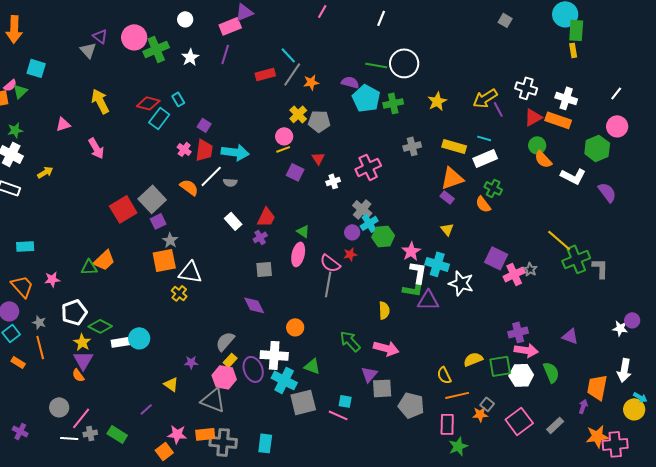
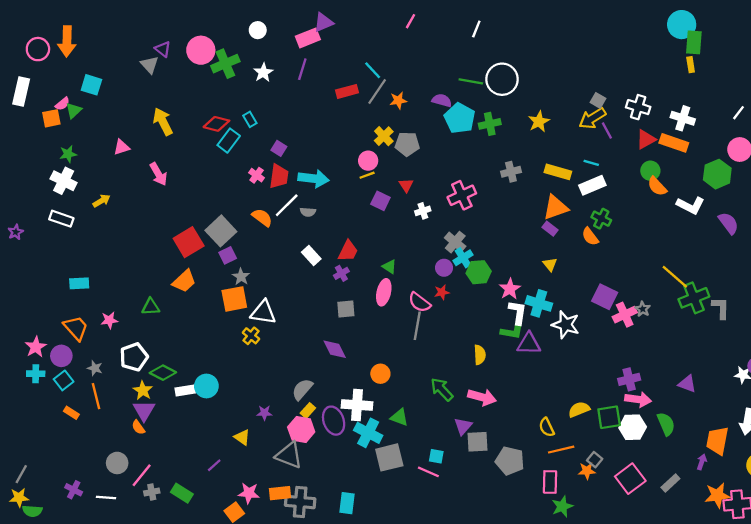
gray square: (505, 20) -> (598, 100), moved
orange trapezoid: (104, 260) -> (184, 281), moved
white line: (69, 438) -> (106, 498), moved

